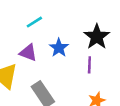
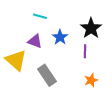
cyan line: (34, 22) -> (40, 16), turned 48

